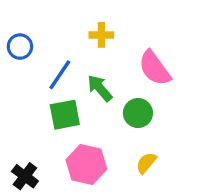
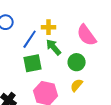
yellow cross: (101, 35) -> (49, 27), moved
yellow semicircle: (146, 163) -> (77, 85), moved

